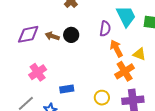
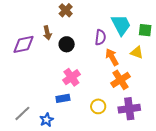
brown arrow: (52, 36) -> (47, 33), moved, turned -120
yellow triangle: (139, 54) -> (137, 52), moved
pink cross: (38, 72) -> (71, 77), moved

